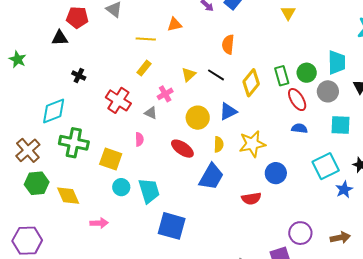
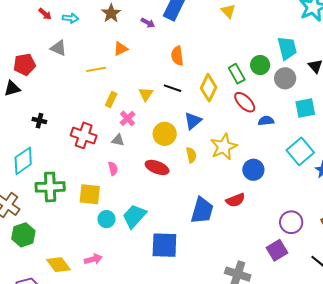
yellow rectangle: (144, 68) -> (111, 99), moved
red ellipse: (297, 100) -> (245, 102), moved
blue trapezoid: (211, 177) -> (202, 210), moved
cyan trapezoid: (149, 191) -> (134, 216), turned -108
yellow diamond: (68, 196) -> (59, 265), moved

